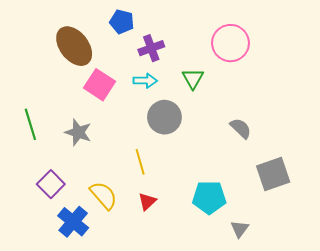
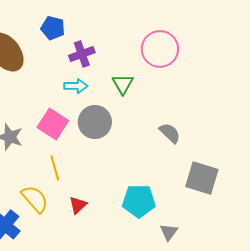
pink square: (100, 85) -> (53, 124), moved
yellow line: (140, 162) -> (55, 168), moved
gray square: (273, 174) -> (202, 178), turned 36

